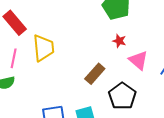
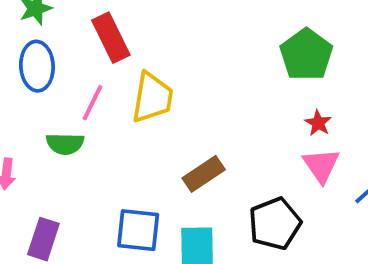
red star: (119, 41) -> (318, 123), moved
brown rectangle: (95, 74) -> (204, 174), moved

